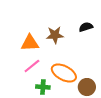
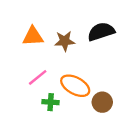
black semicircle: (86, 27) -> (101, 32), size x1.6
orange triangle: (30, 43) -> (33, 36), moved

